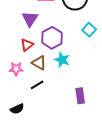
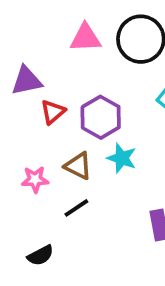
purple triangle: (30, 19) -> (27, 81), moved, turned 48
red triangle: (27, 45) -> (53, 112), moved

